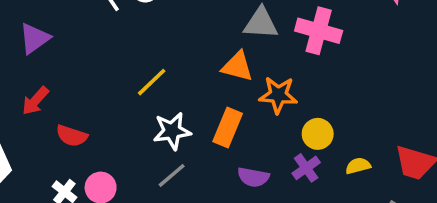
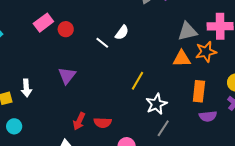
orange star: (278, 95) -> (206, 52), moved
red arrow: (35, 101) -> (79, 121), moved
orange rectangle: (228, 128) -> (199, 91), moved

